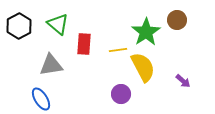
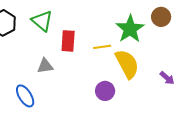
gray triangle: (51, 65) -> (45, 66), moved, size x0.7

